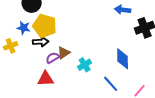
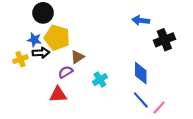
black arrow: (41, 42) -> (41, 53), moved
brown triangle: (64, 53) -> (77, 57), moved
blue line: (111, 84) -> (141, 100), moved

